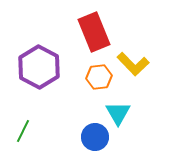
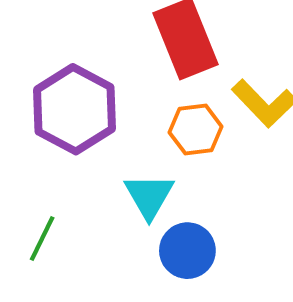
cyan triangle: (118, 113) -> (149, 196), moved

